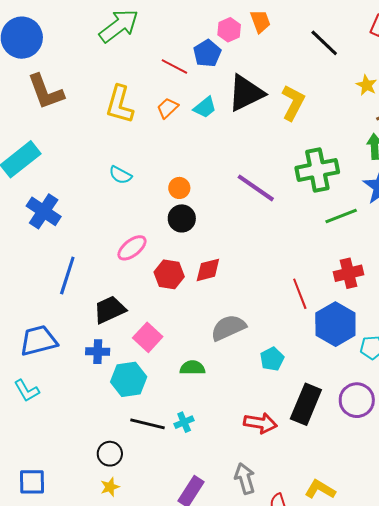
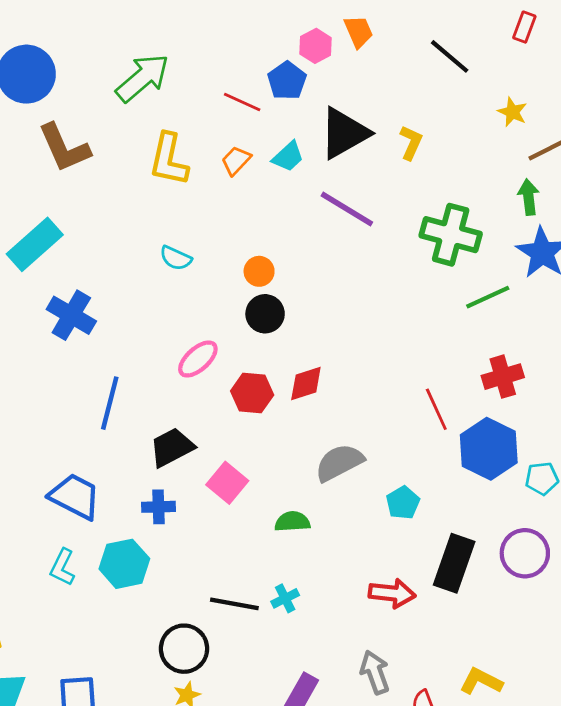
green arrow: (119, 26) -> (143, 78), moved
yellow L-shape: (293, 103) -> (411, 143), size x0.7
green cross: (317, 170) -> (451, 235), turned 30
purple line: (256, 188) -> (347, 209), moved
blue trapezoid: (39, 341) -> (75, 496), turned 45
cyan hexagon: (129, 379) -> (124, 564), moved
cyan L-shape: (27, 391) -> (62, 567), turned 60
black circle: (110, 454) -> (184, 649), size x1.4

